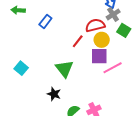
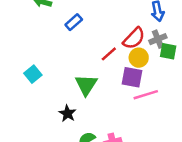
gray cross: (113, 14) -> (158, 39), moved
red semicircle: (95, 25) -> (134, 38), turned 138
green square: (124, 30) -> (168, 51), turned -32

